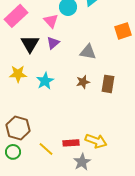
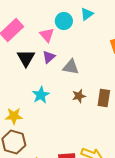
gray triangle: (88, 52) -> (71, 67), moved
yellow star: (18, 74) -> (14, 116), moved

